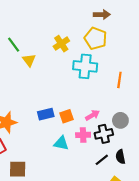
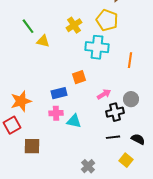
yellow triangle: (29, 60) -> (43, 41), turned -40
orange square: (66, 116) -> (79, 77), moved
pink cross: (83, 135) -> (56, 113), moved
black semicircle: (120, 157) -> (138, 139), moved, turned 128
black line: (102, 160) -> (113, 137), turned 32

